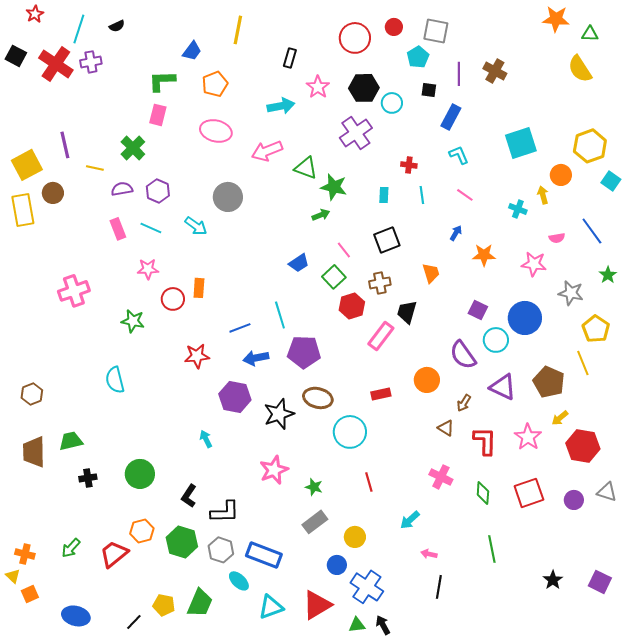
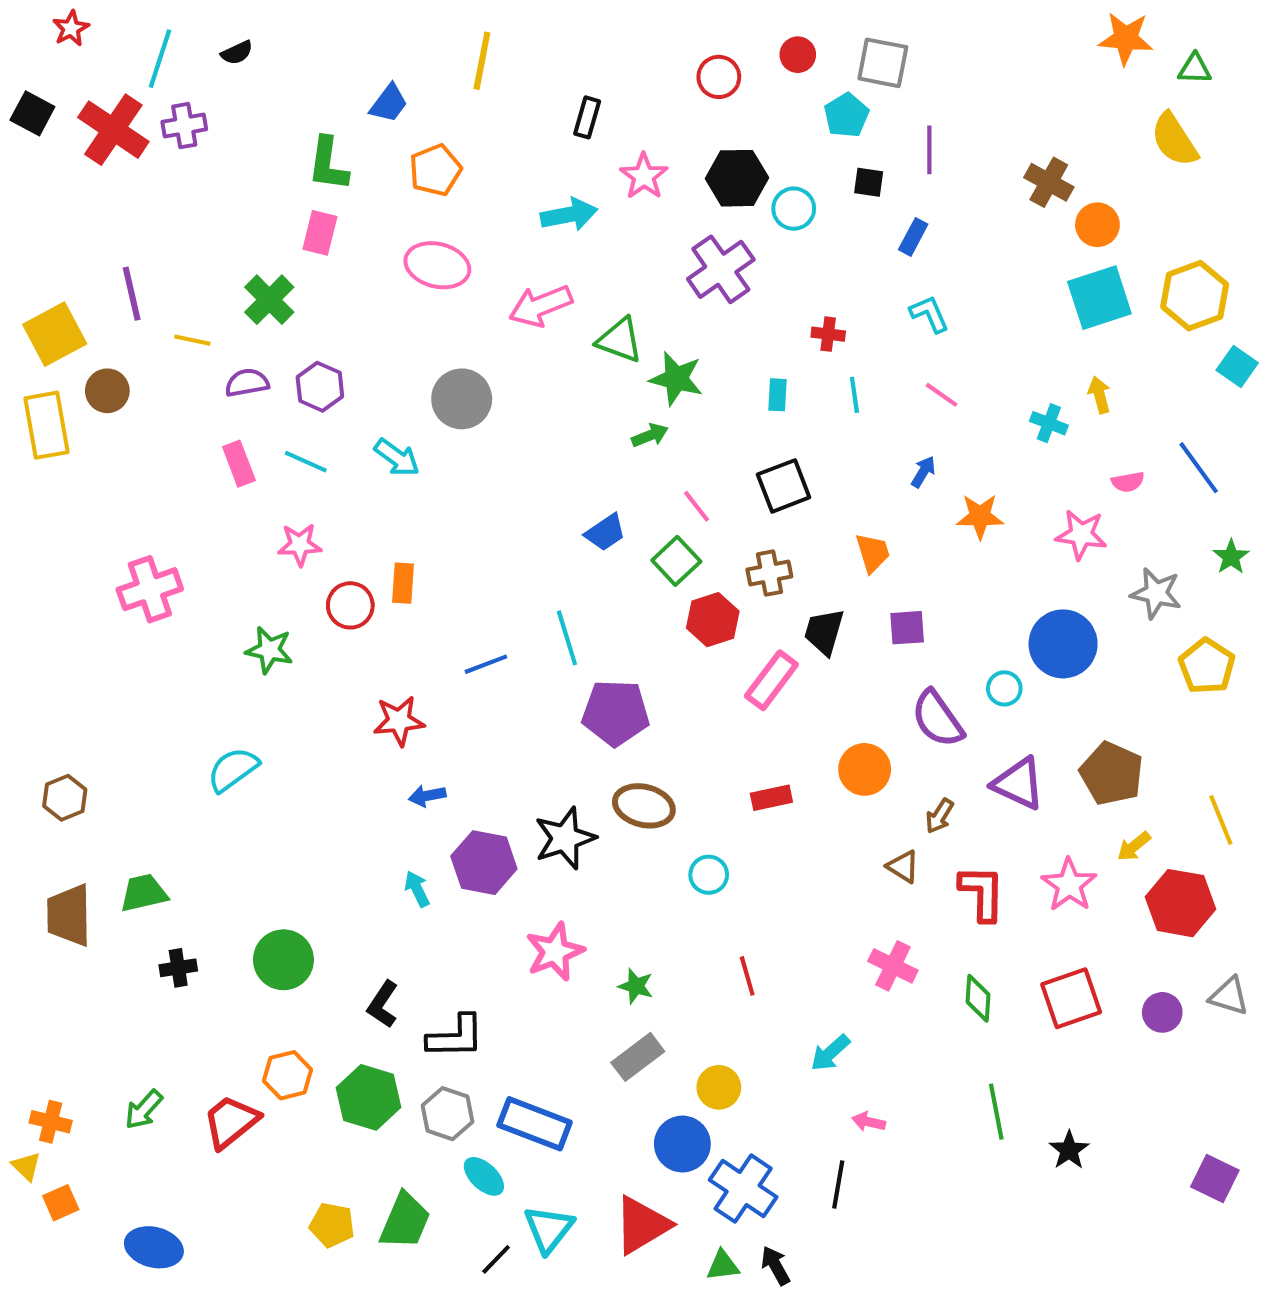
red circle: (355, 38) -> (719, 77), size x0.7
brown cross: (495, 71) -> (1049, 182), moved
green L-shape: (162, 81) -> (328, 164), turned -80
blue rectangle: (451, 117) -> (913, 237), size x0.7
cyan square: (521, 143) -> (1099, 298), moved
orange circle: (561, 175) -> (1097, 225), moved
purple square: (478, 310) -> (907, 628), moved, turned -30
cyan circle: (496, 340) -> (1004, 688), size x0.7
blue arrow: (256, 358) -> (427, 796), moved, size x0.7
yellow line: (583, 363) -> (1221, 820), moved
cyan semicircle: (115, 380) -> (233, 769), turned 68
purple hexagon: (235, 397) -> (484, 863), moved
cyan circle: (350, 432) -> (709, 875), size x0.6
blue circle: (337, 565) -> (682, 1144), size x1.4
black star: (553, 580) -> (1069, 1150), moved
black line: (439, 587) -> (838, 1185), moved
cyan triangle: (271, 607) -> (549, 1229), turned -32
black line: (134, 622) -> (496, 1259), moved

